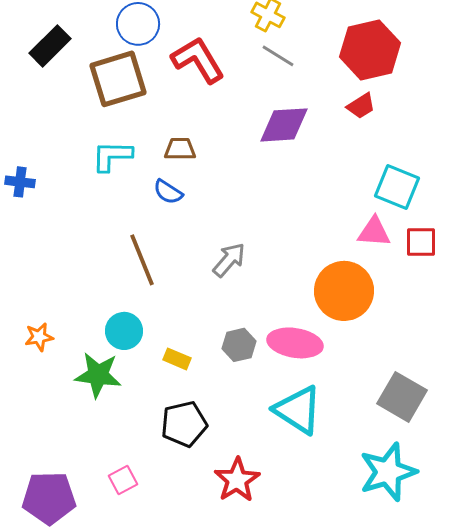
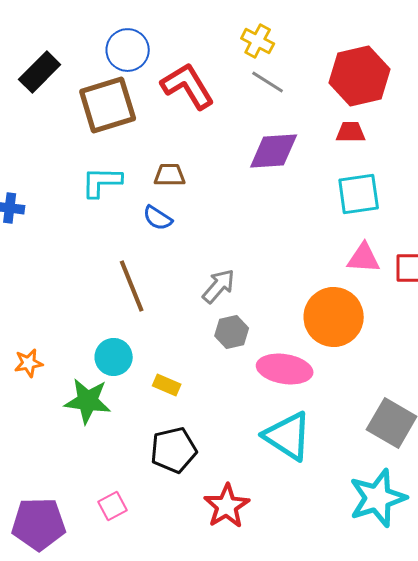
red trapezoid: (361, 106) -> (351, 132), turned -148
cyan square: (397, 187) -> (359, 194), moved, turned -30
gray hexagon: (239, 345) -> (232, 332), moved

